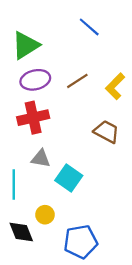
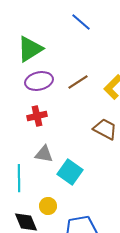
blue line: (89, 27) -> (81, 22), moved
red cross: (33, 118) -> (37, 116), size x0.7

